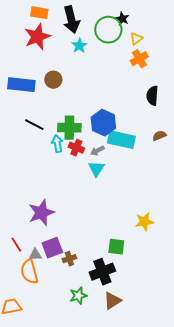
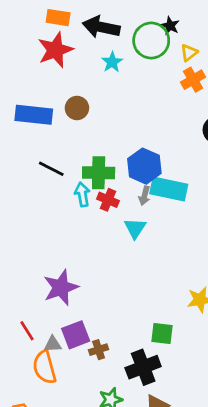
black arrow: (71, 20) -> (101, 27), turned 116
gray arrow: (97, 151) -> (144, 196), moved, turned -48

